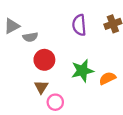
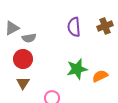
red circle: (44, 60) -> (23, 59), moved
brown triangle: (41, 87) -> (23, 83), moved

